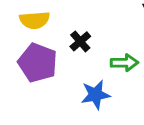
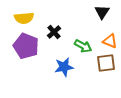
green arrow: (124, 63) -> (83, 46), turned 30

